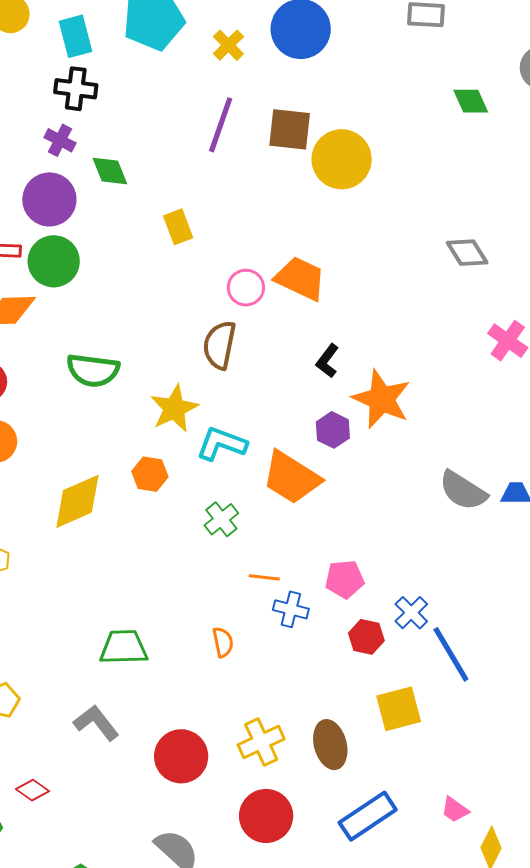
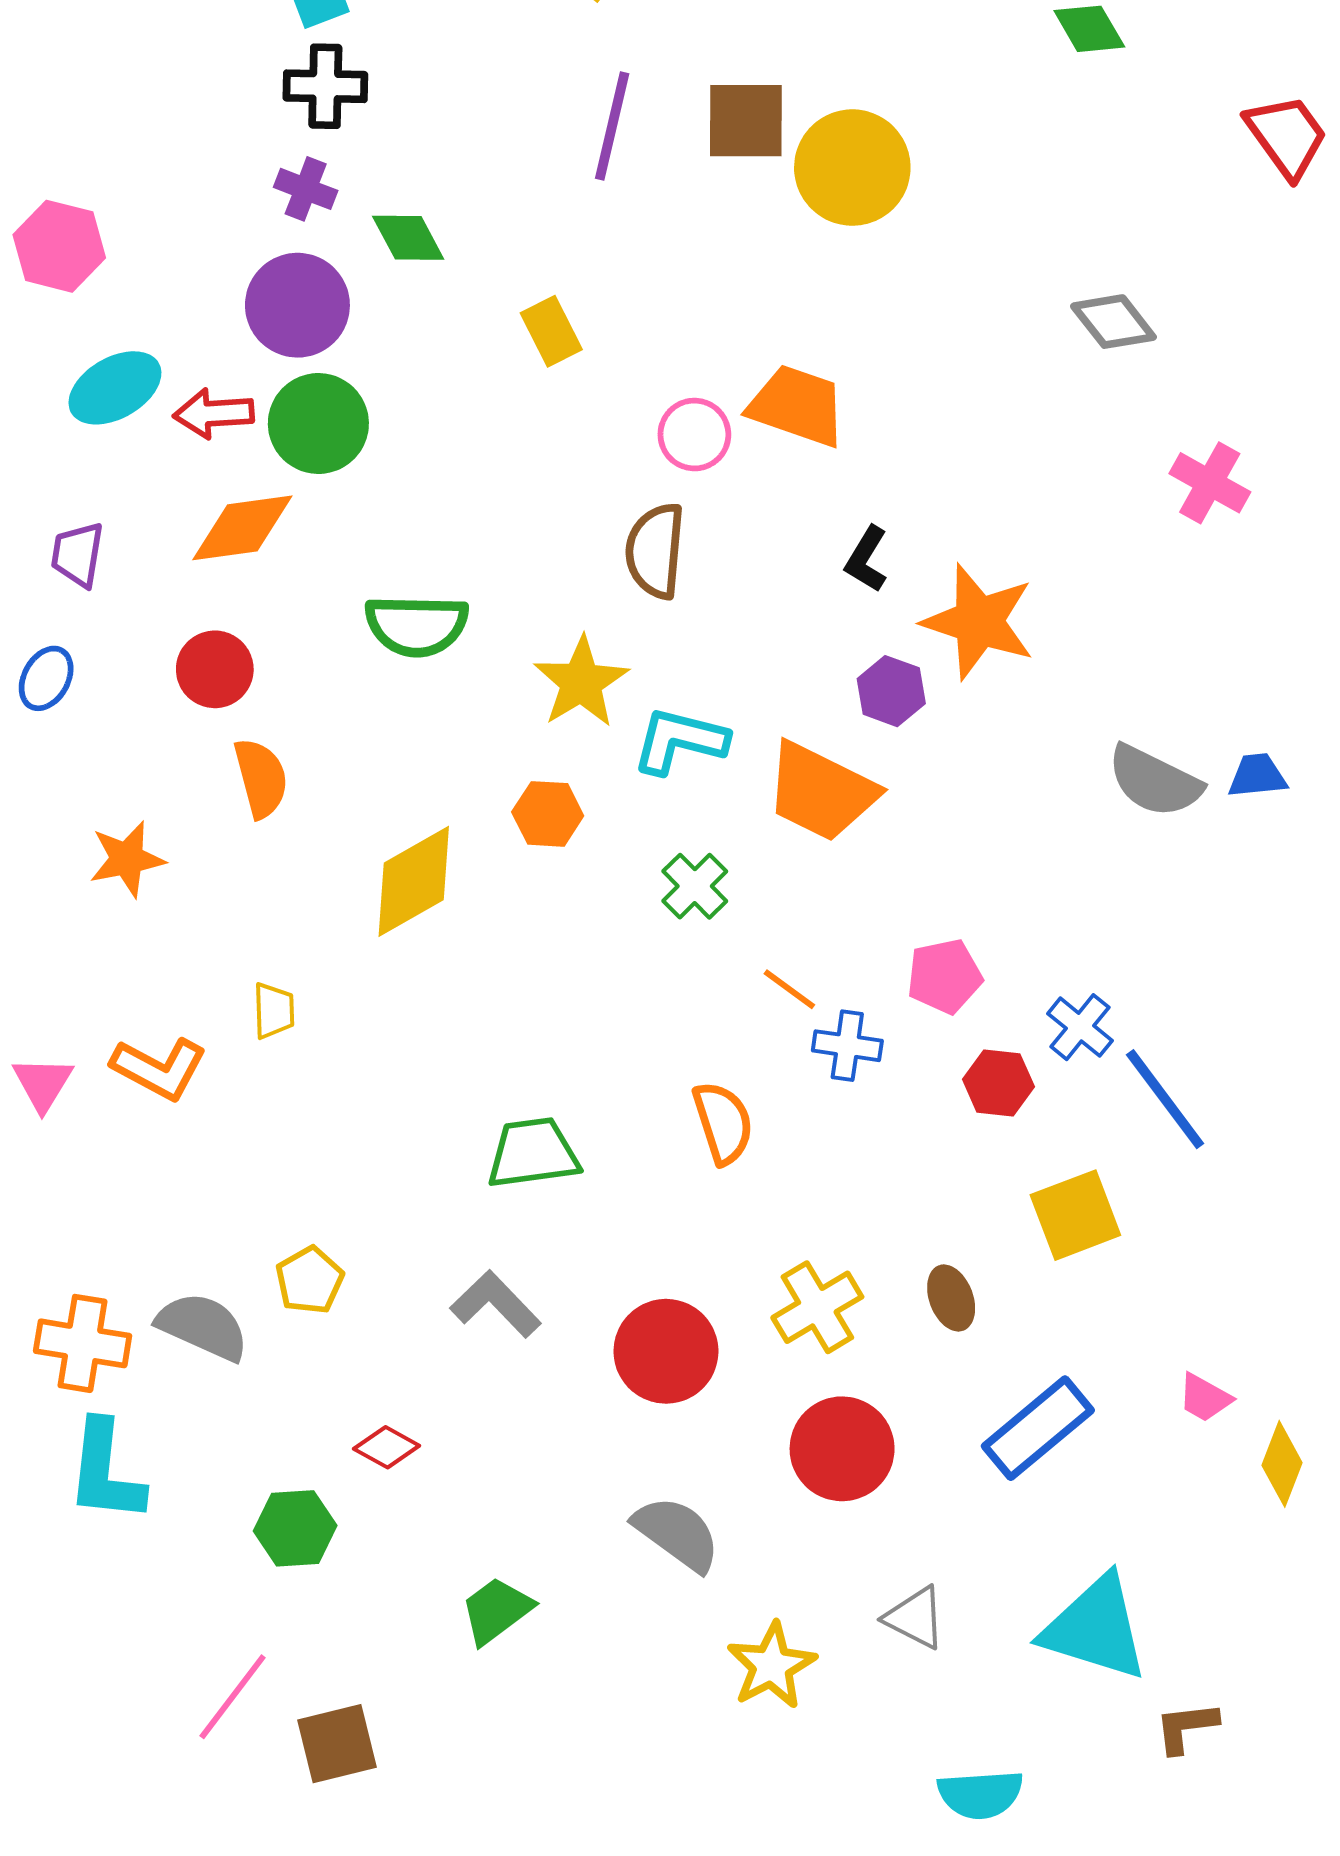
orange line: (264, 577) -> (789, 989), turned 36
orange semicircle: (223, 642) -> (723, 1123), size x1.4
brown ellipse: (330, 745) -> (951, 1298), size x0.7

